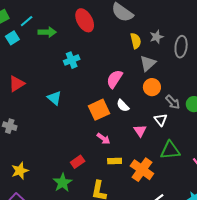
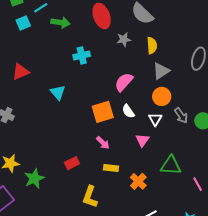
gray star: (157, 37) -> (124, 39), moved
white triangle: (161, 120) -> (155, 119), moved
orange cross: (142, 170) -> (138, 181), size x0.7
green star: (63, 183) -> (34, 178), moved

